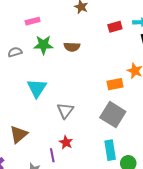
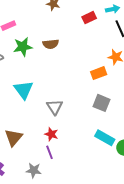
gray square: (113, 115) -> (101, 103), size x0.7
red star: (66, 142) -> (51, 134), moved
cyan rectangle: (110, 150) -> (105, 138), turned -42

